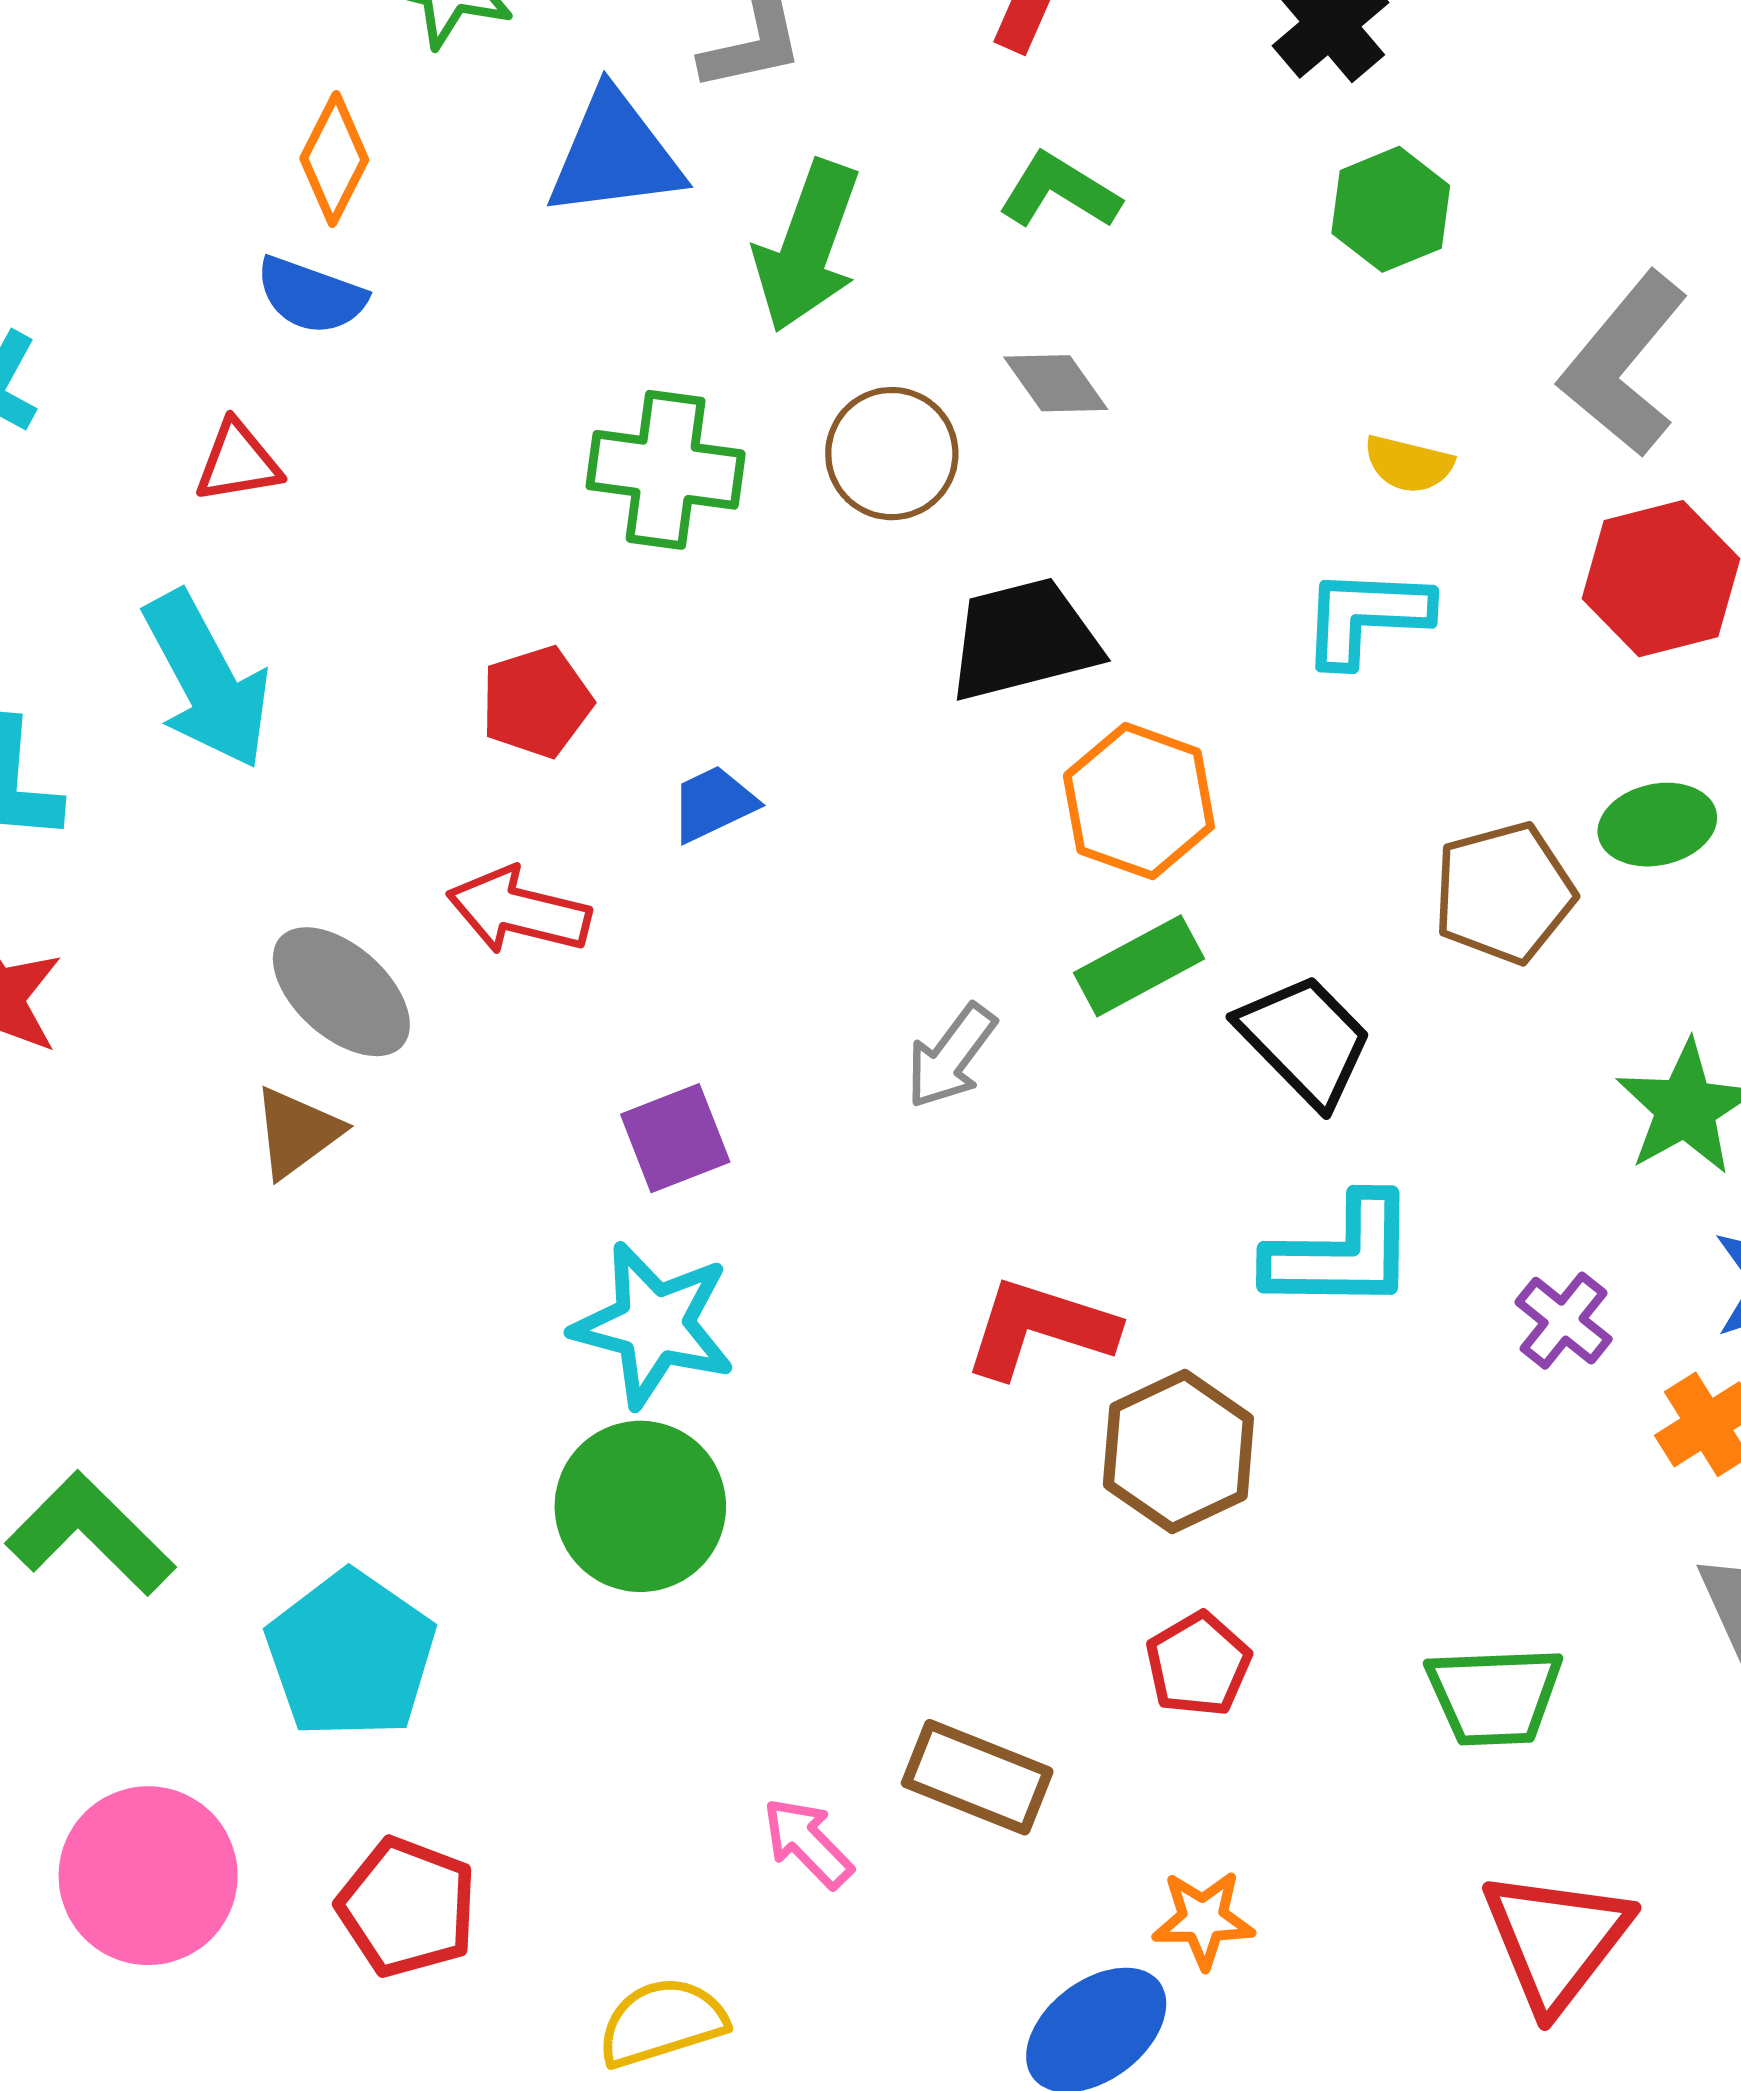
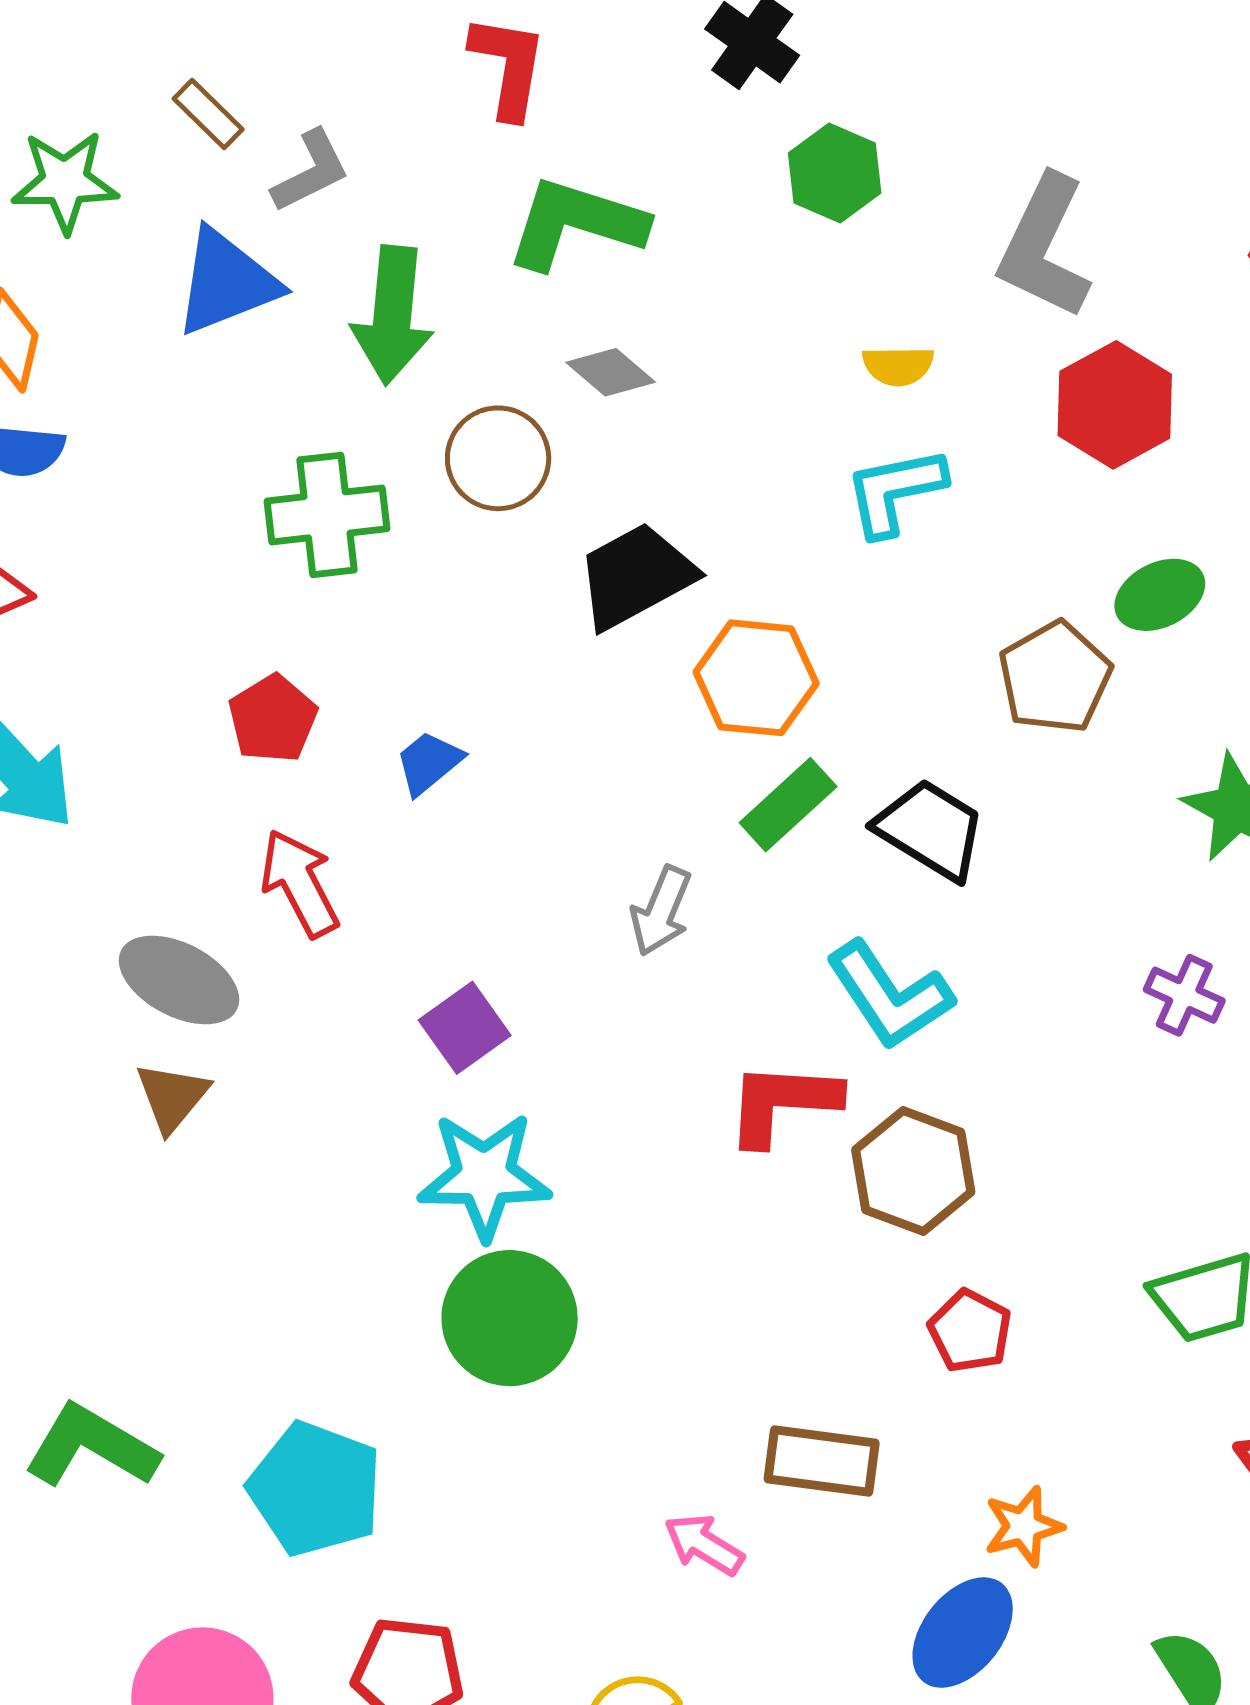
green L-shape: (1059, 191) -> (576, 224), size x1.5
red arrow: (519, 911) -> (300, 883), turned 63
cyan L-shape: (1341, 1253) -> (889, 995), moved, turned 70

